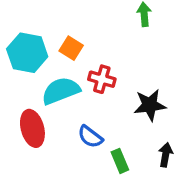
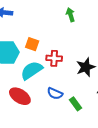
red ellipse: (32, 128) -> (20, 96), turned -30

